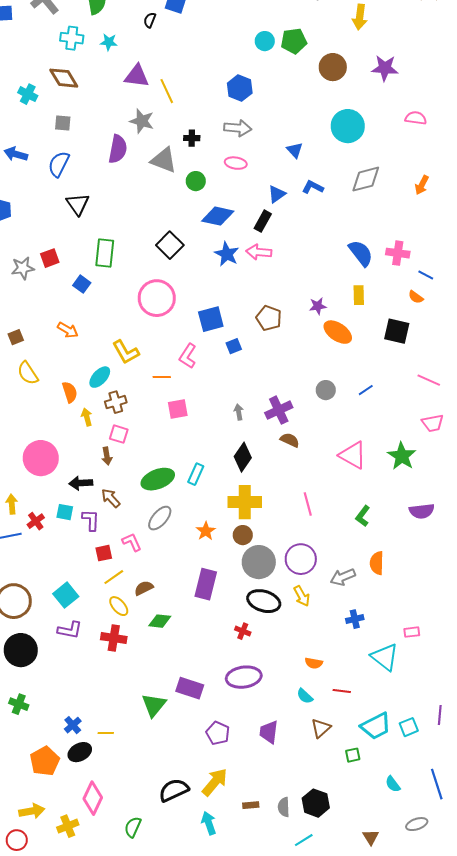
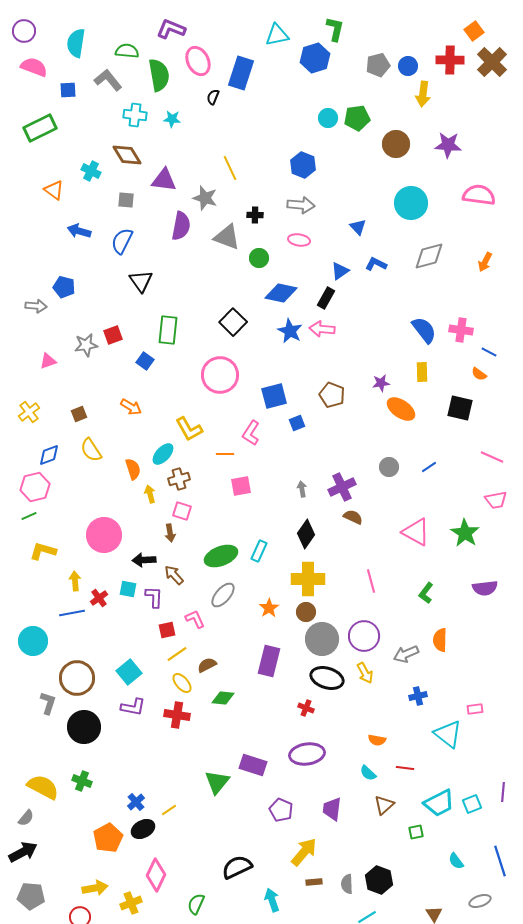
purple triangle: (137, 76) -> (164, 180), moved
pink semicircle: (416, 118) -> (479, 195), size x1.5
yellow line: (106, 733) -> (169, 810), turned -35
yellow arrow: (215, 782) -> (304, 852), moved

